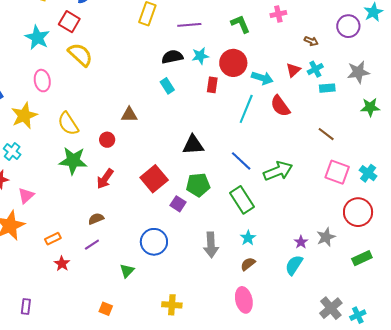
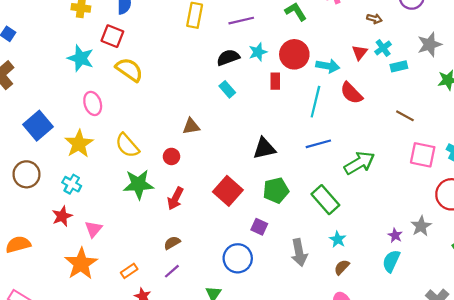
blue line: (241, 161) -> (318, 144), moved, turned -50
purple square: (178, 204) -> (259, 227), moved

